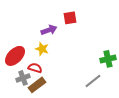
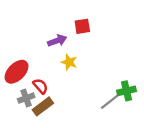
yellow star: (42, 49) -> (69, 62), moved
green cross: (108, 59) -> (127, 91), moved
red semicircle: (35, 68) -> (40, 86), turned 32

